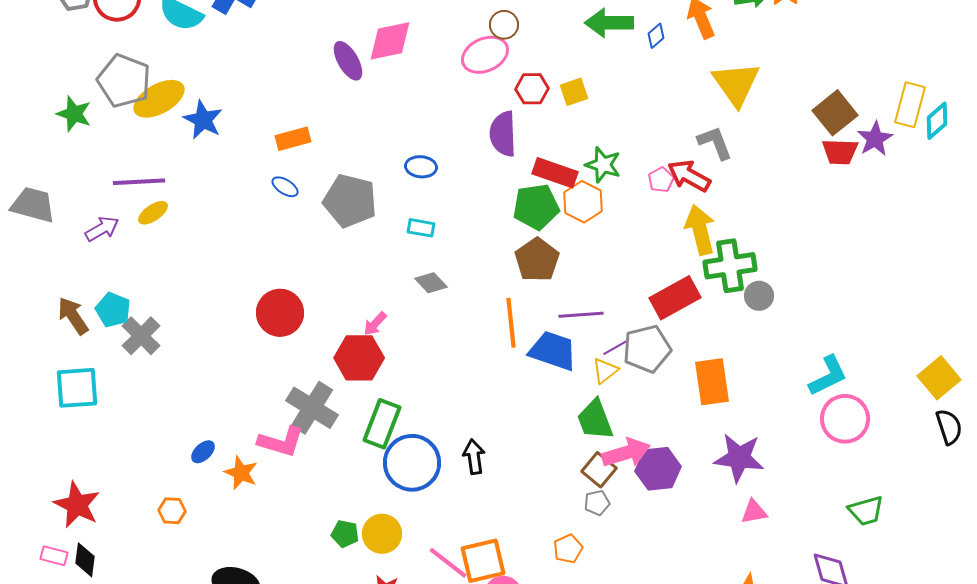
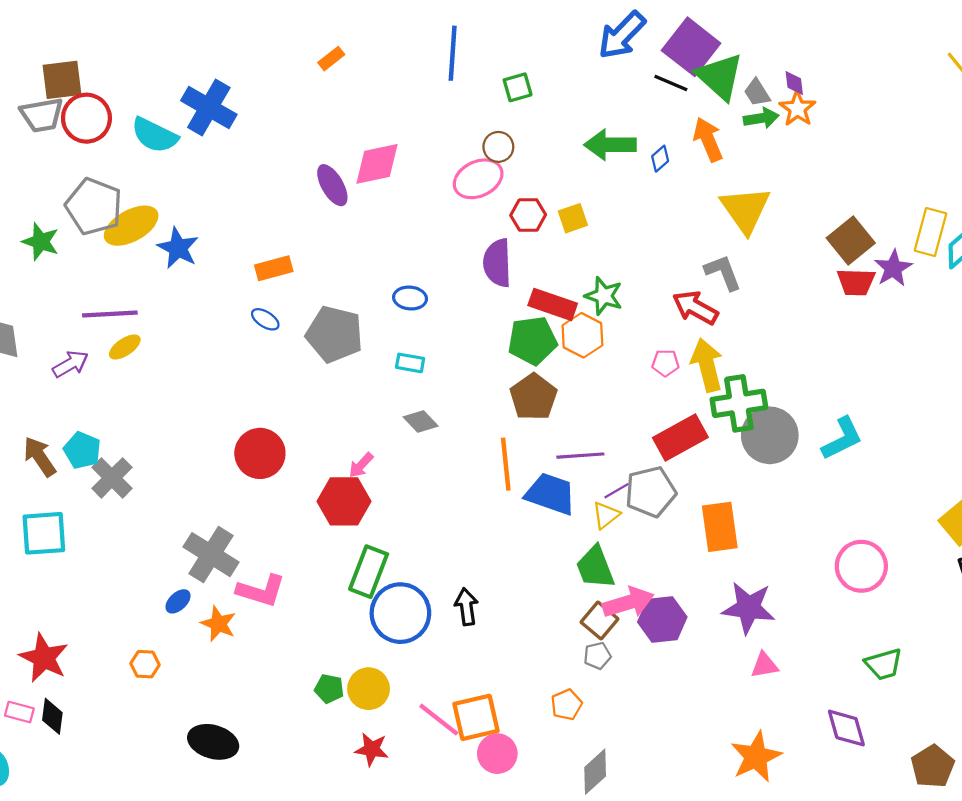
pink pentagon: (661, 180) -> (665, 363), moved, turned 30
gray circle: (759, 296) -> (770, 435), size x1.8
cyan L-shape: (828, 376) -> (842, 439), moved
gray cross: (312, 408) -> (211, 555), moved

